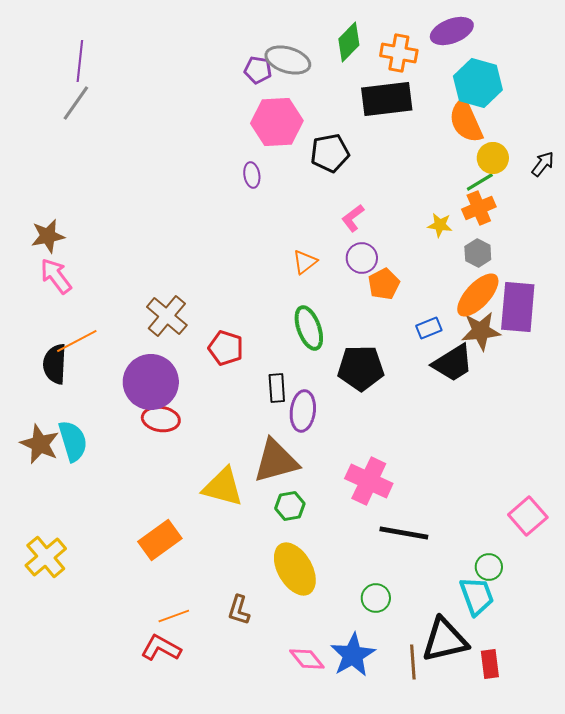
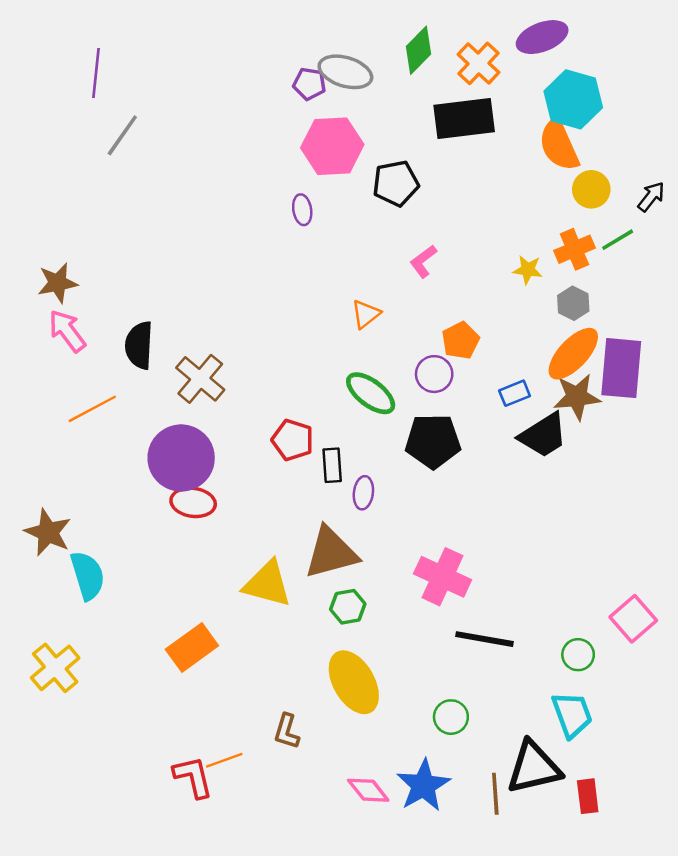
orange cross: (399, 53) -> (479, 63), turned 33
gray line: (76, 103) -> (122, 135), moved
green line: (480, 182) -> (618, 240), moved
purple circle: (362, 258) -> (434, 374), moved
green ellipse: (309, 328) -> (371, 393), turned -33
red pentagon: (226, 348) -> (293, 440), moved
black semicircle: (55, 364) -> (139, 345), moved
purple ellipse: (303, 411) -> (363, 493), size x0.7
cyan semicircle: (73, 441) -> (88, 576), moved
green circle: (489, 567) -> (578, 655), moved
orange line: (174, 616) -> (224, 760), moved
red L-shape: (161, 648) -> (193, 777), turned 48

